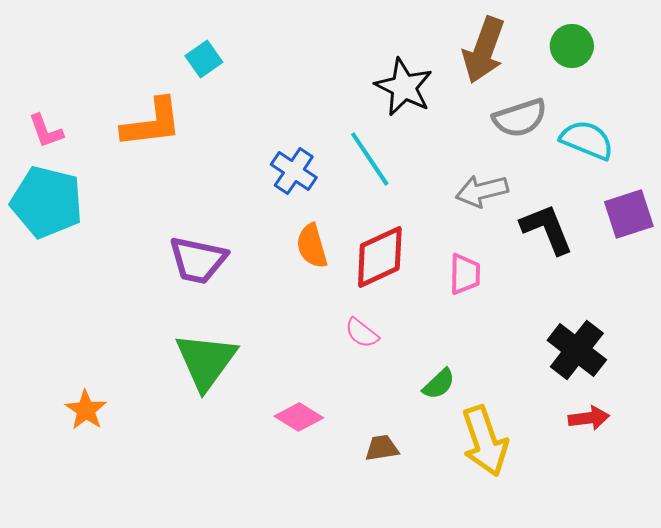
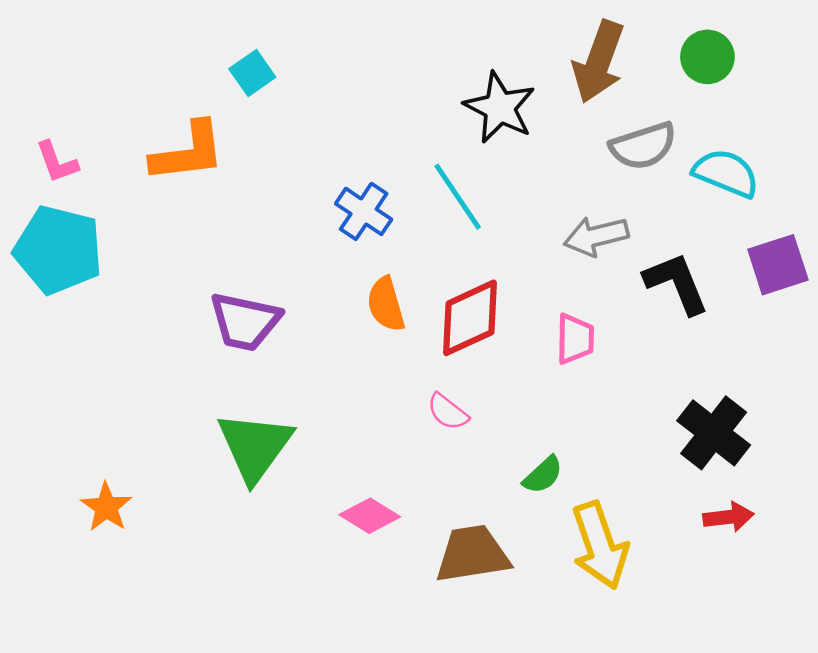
brown trapezoid: (382, 448) -> (472, 554), size x1.8

